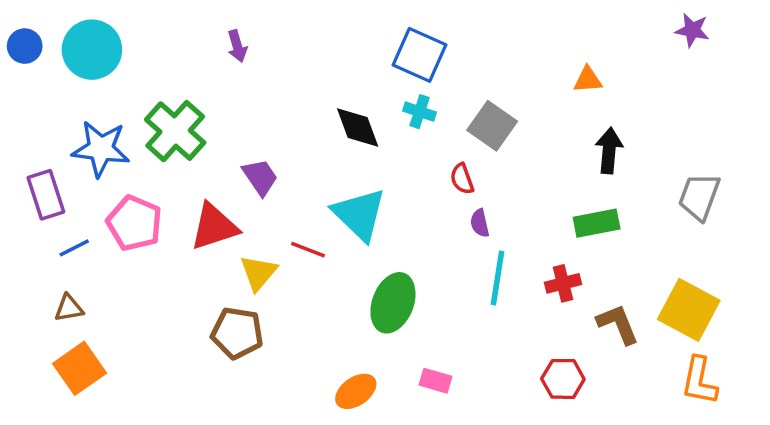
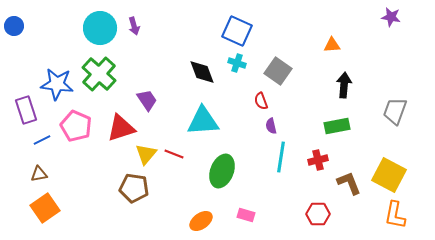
cyan circle: (92, 50) -> (100, 28), moved
cyan triangle: (359, 214) -> (203, 121), turned -48
red line: (308, 250) -> (174, 154), moved

